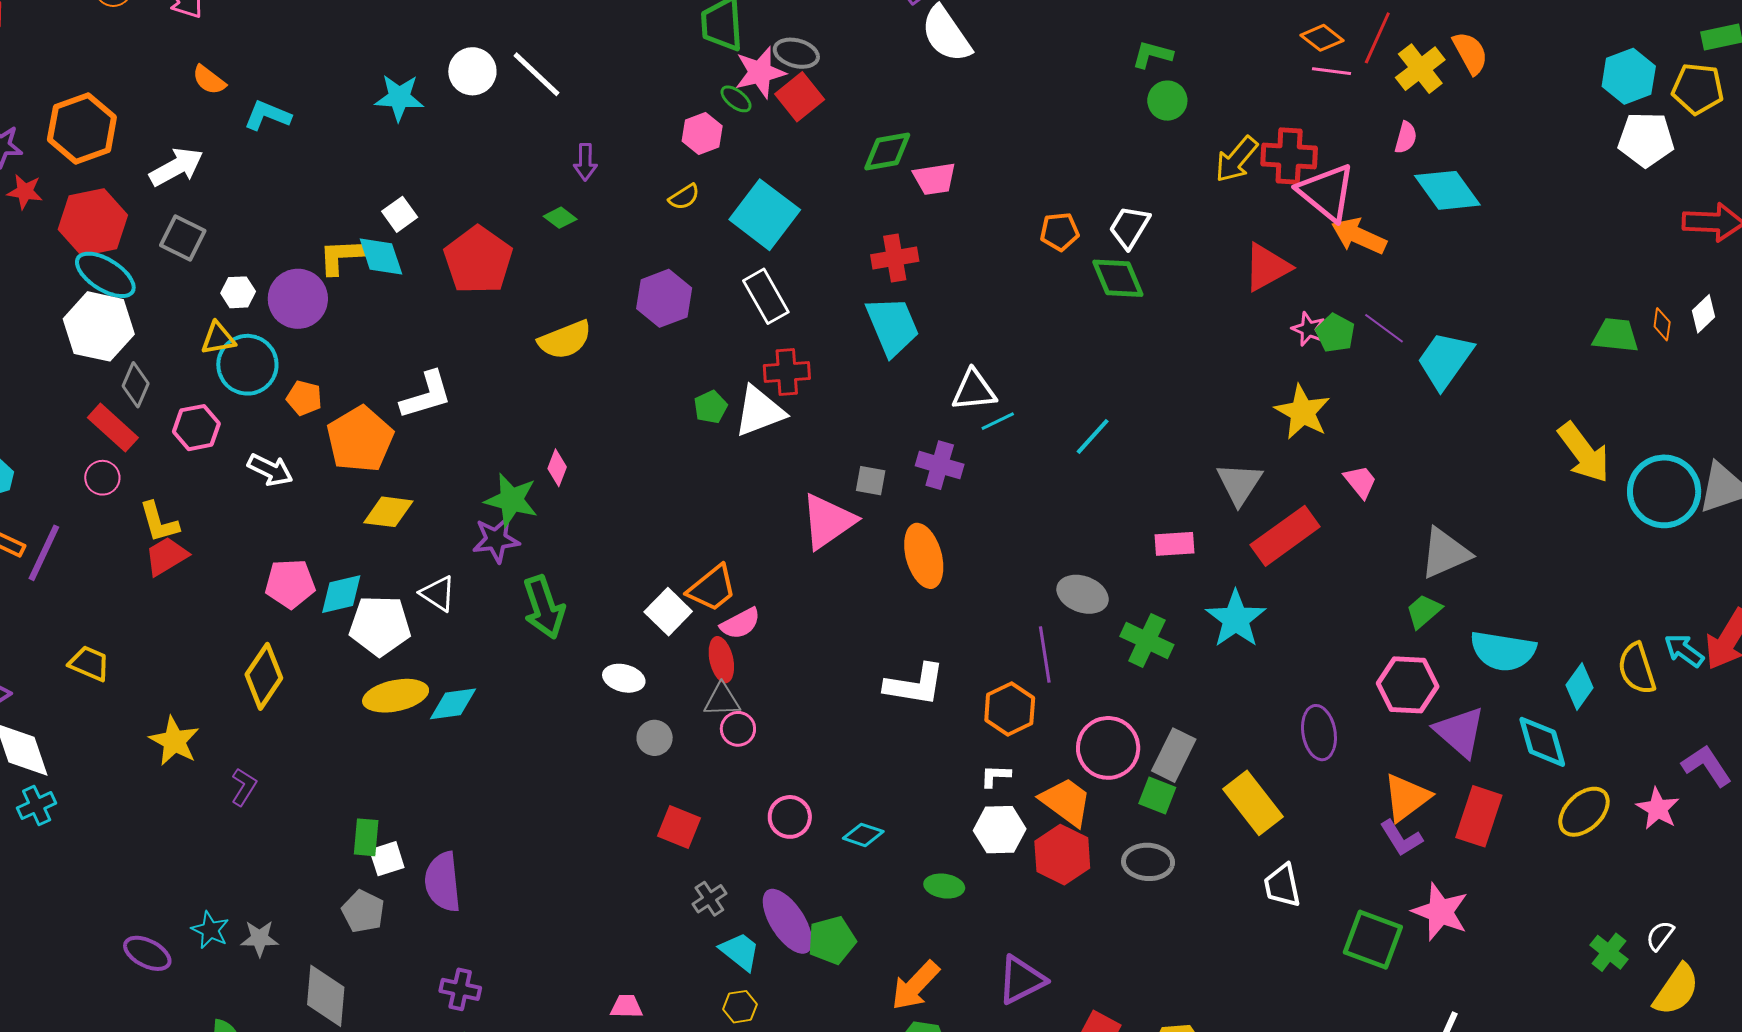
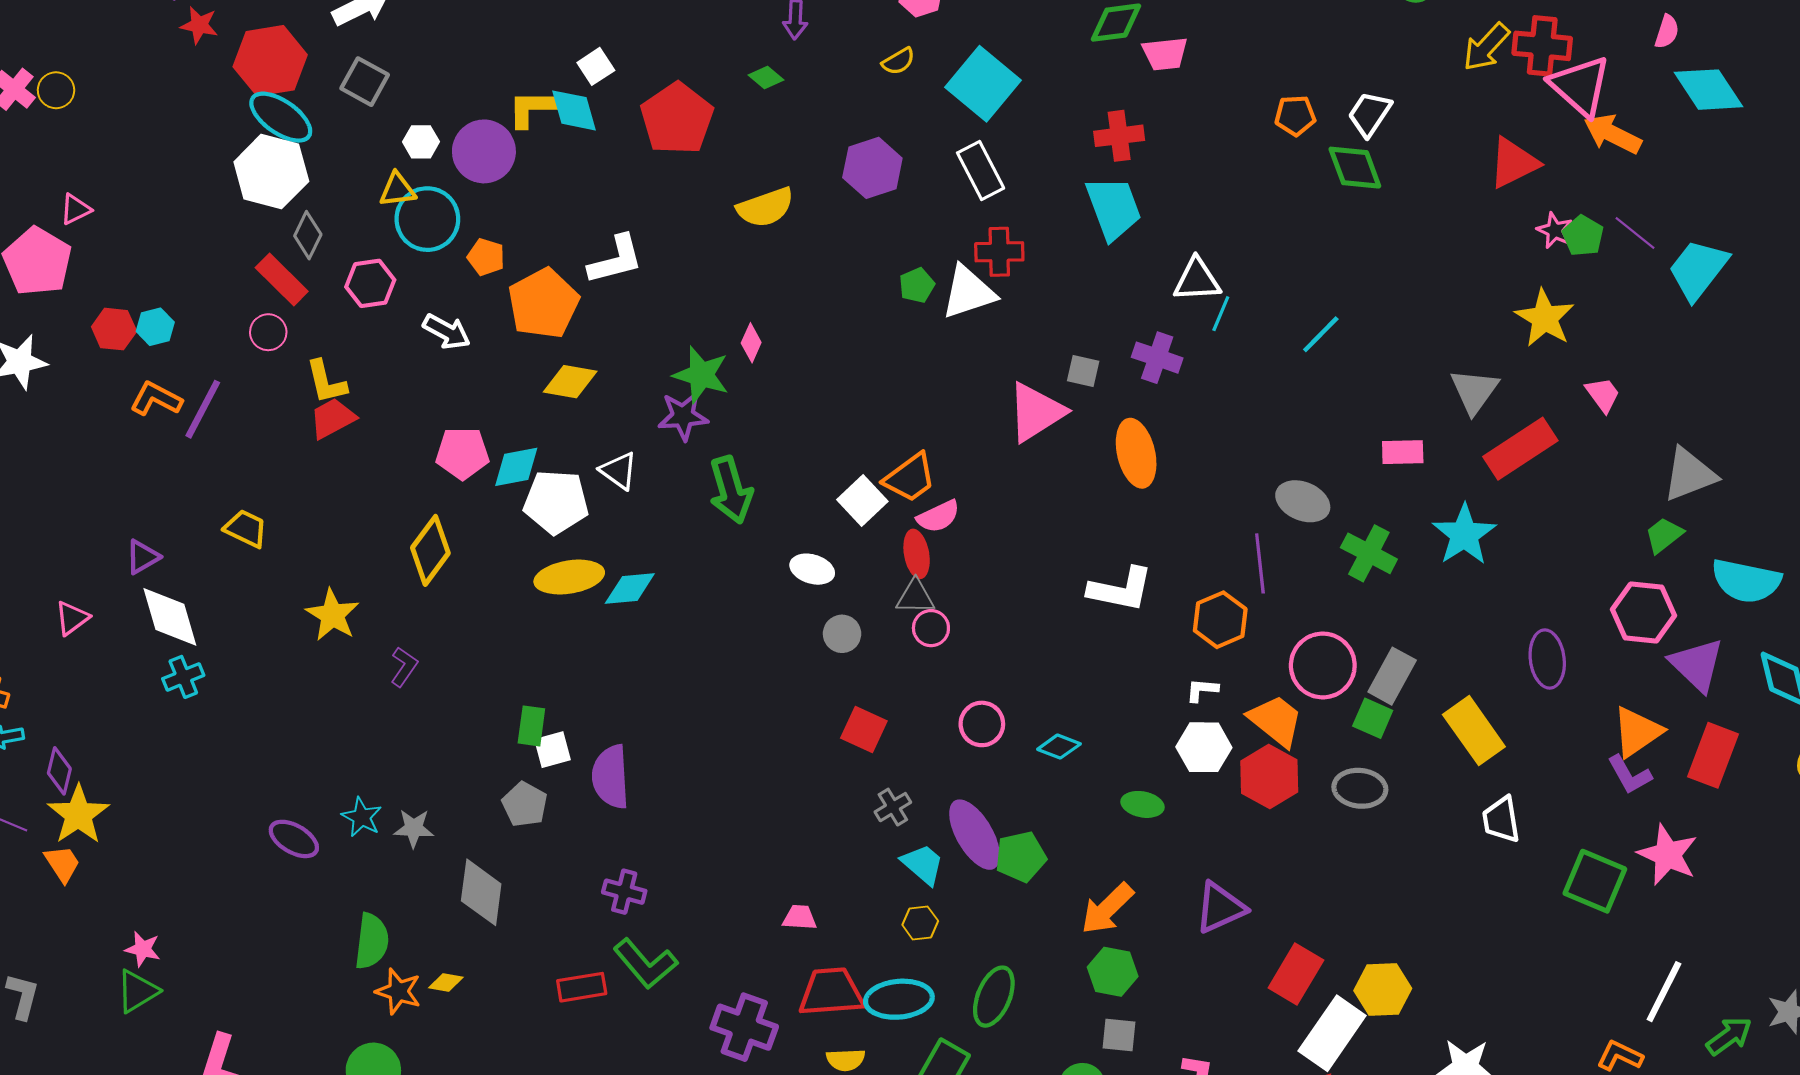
cyan line: (998, 421) -> (1221, 314), turned -44

